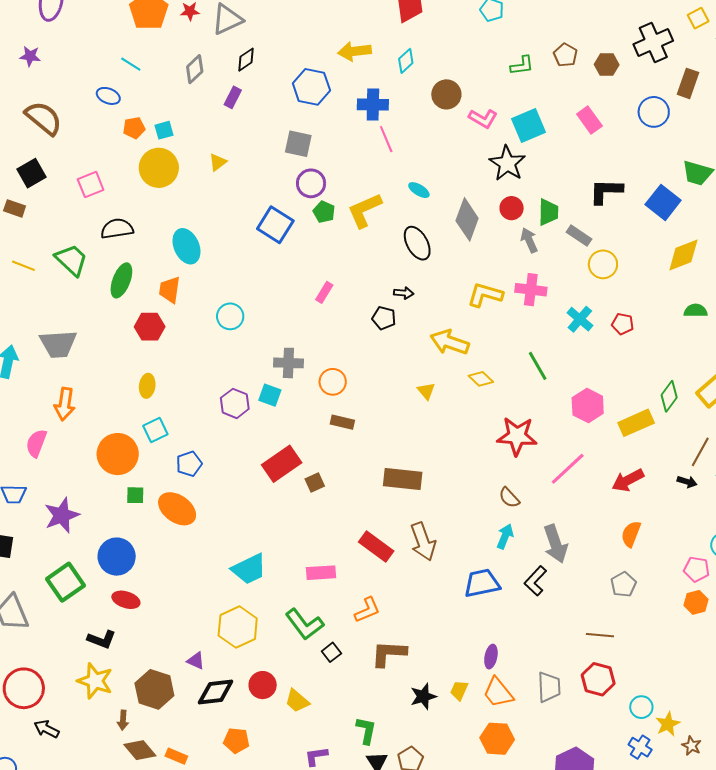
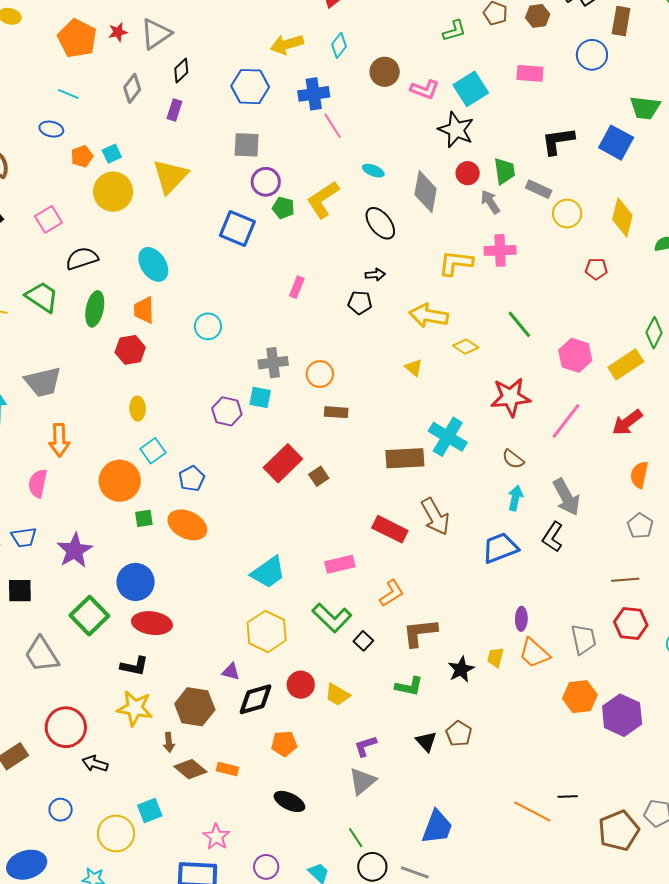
pink rectangle: (589, 120) -> (530, 73), turned -40
yellow triangle: (218, 162) -> (170, 176), size x2.0
yellow diamond: (683, 255) -> (622, 217), moved, turned -45
cyan cross: (580, 319) -> (448, 437), moved, size x1.4
red ellipse: (126, 600) -> (152, 623), size x1.4
green L-shape: (366, 731) -> (409, 686), moved, turned 100
orange hexagon: (497, 739) -> (580, 697), moved

